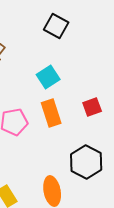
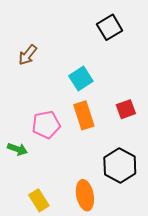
black square: (56, 26) -> (110, 27), moved, turned 30

